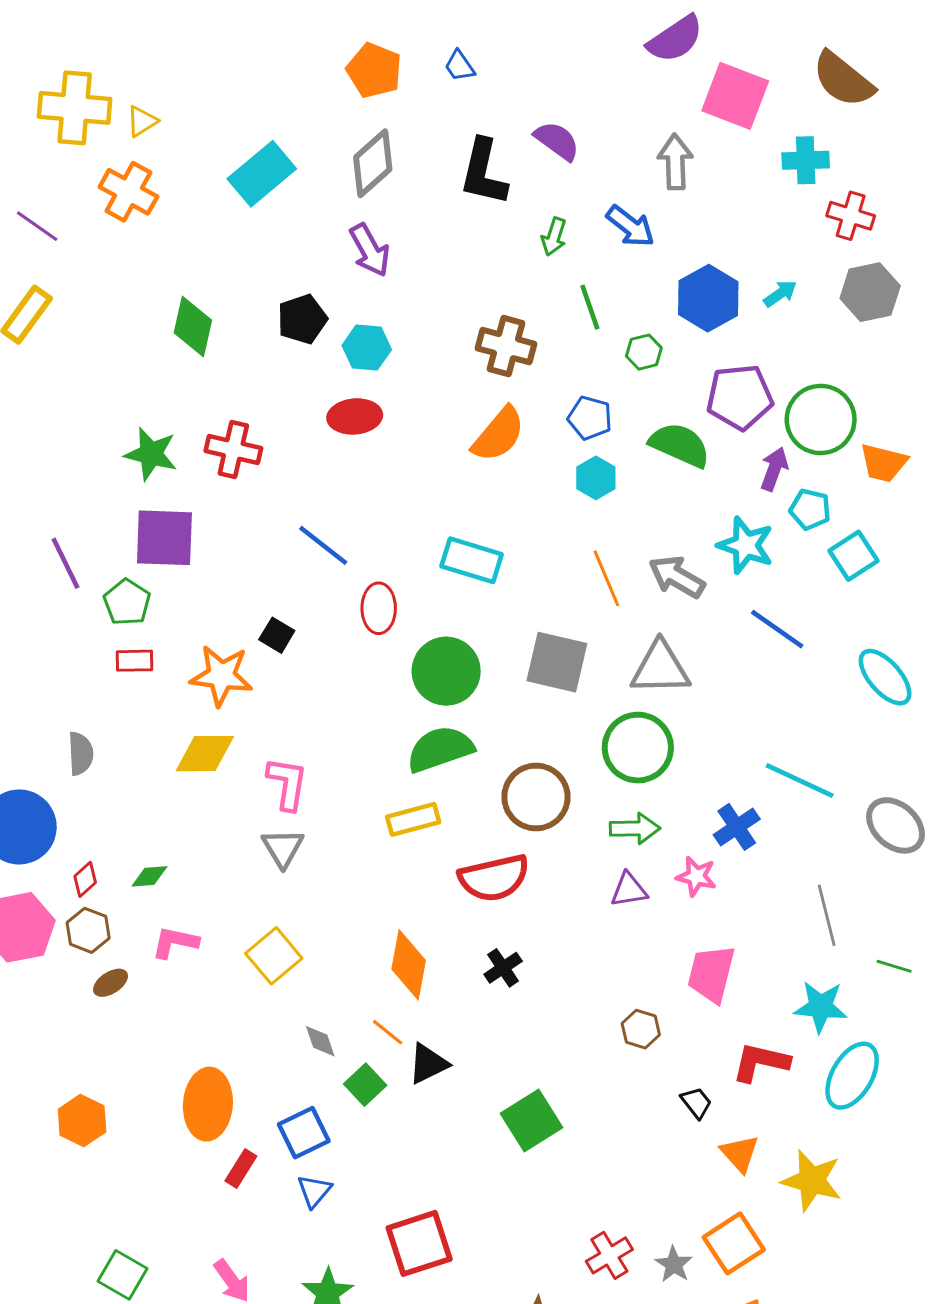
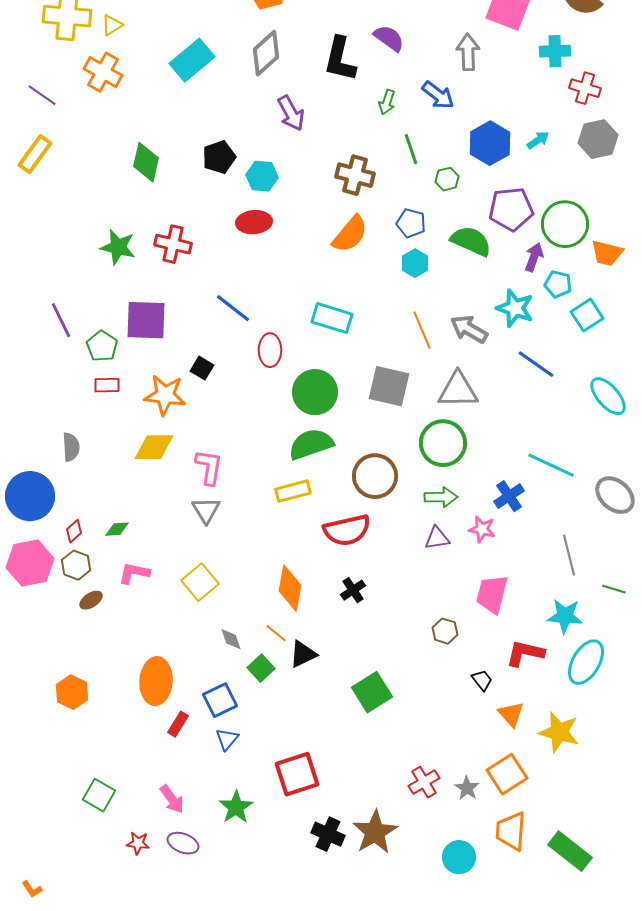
purple arrow: (370, 250) -> (291, 113), moved
purple square: (164, 538) -> (146, 320), moved

